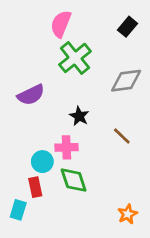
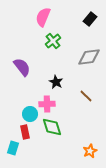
green cross: (75, 58) -> (53, 41), size x0.7
purple semicircle: (31, 95) -> (22, 67), turned -102

